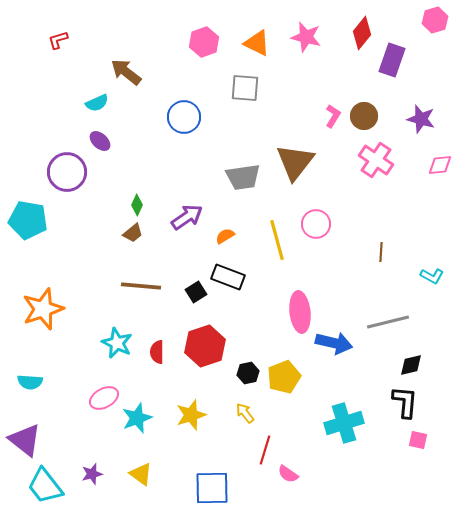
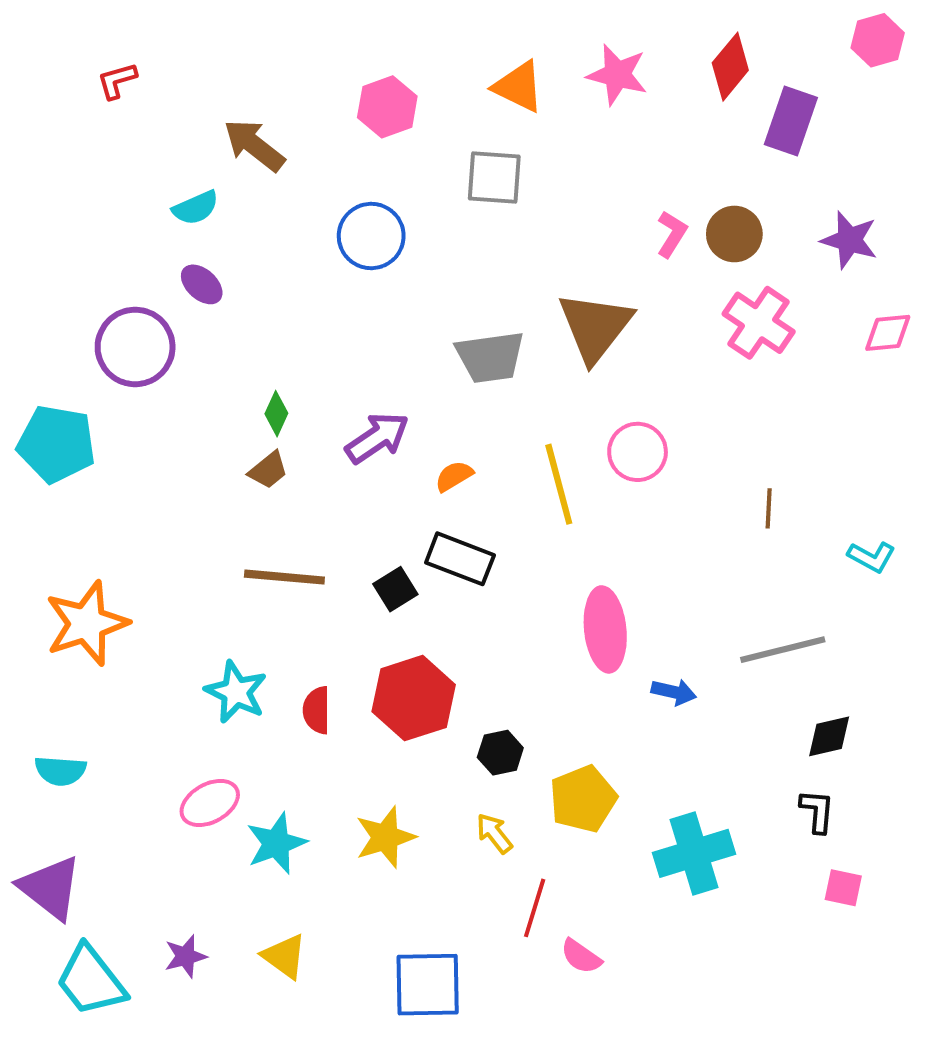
pink hexagon: (204, 42) -> (387, 107), moved
blue arrow: (334, 343) -> (674, 692), size x0.6
yellow pentagon: (284, 377) -> (583, 799), moved
black L-shape: (405, 402) -> (817, 811), size x0.7

